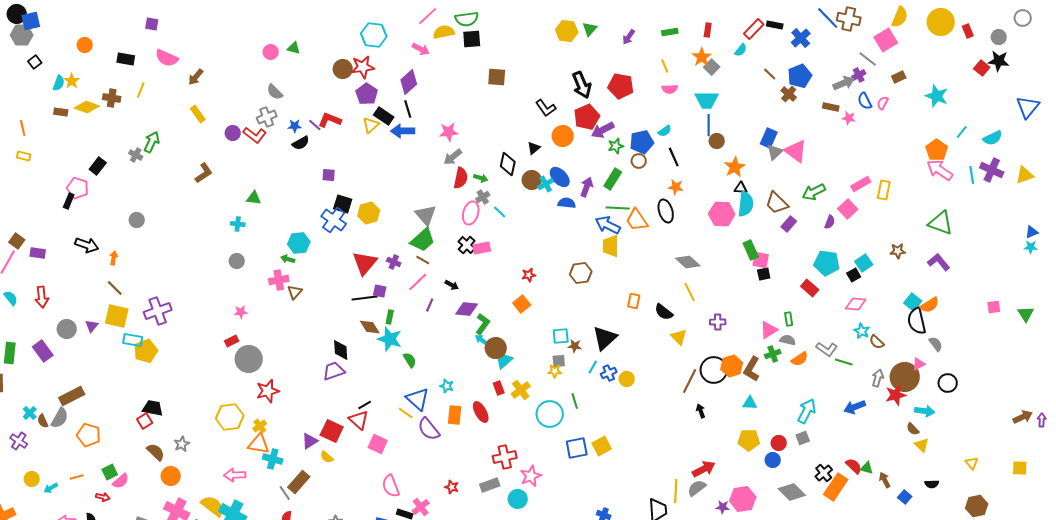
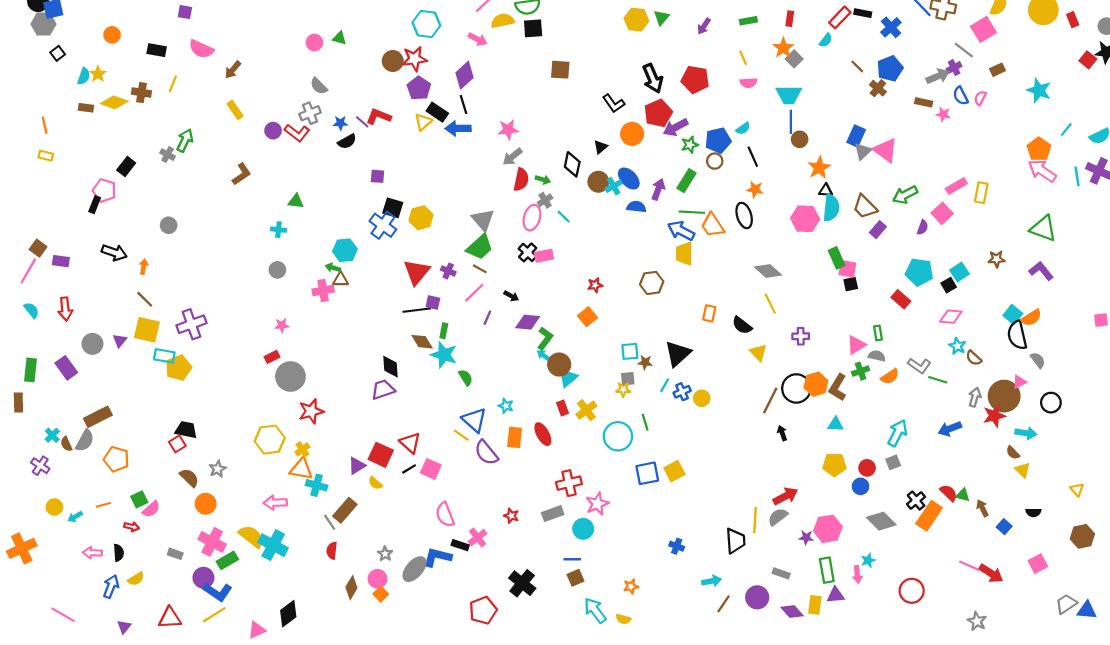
brown triangle: (295, 292) -> (341, 280), moved, turned 49
black line: (365, 405) -> (409, 469), moved

